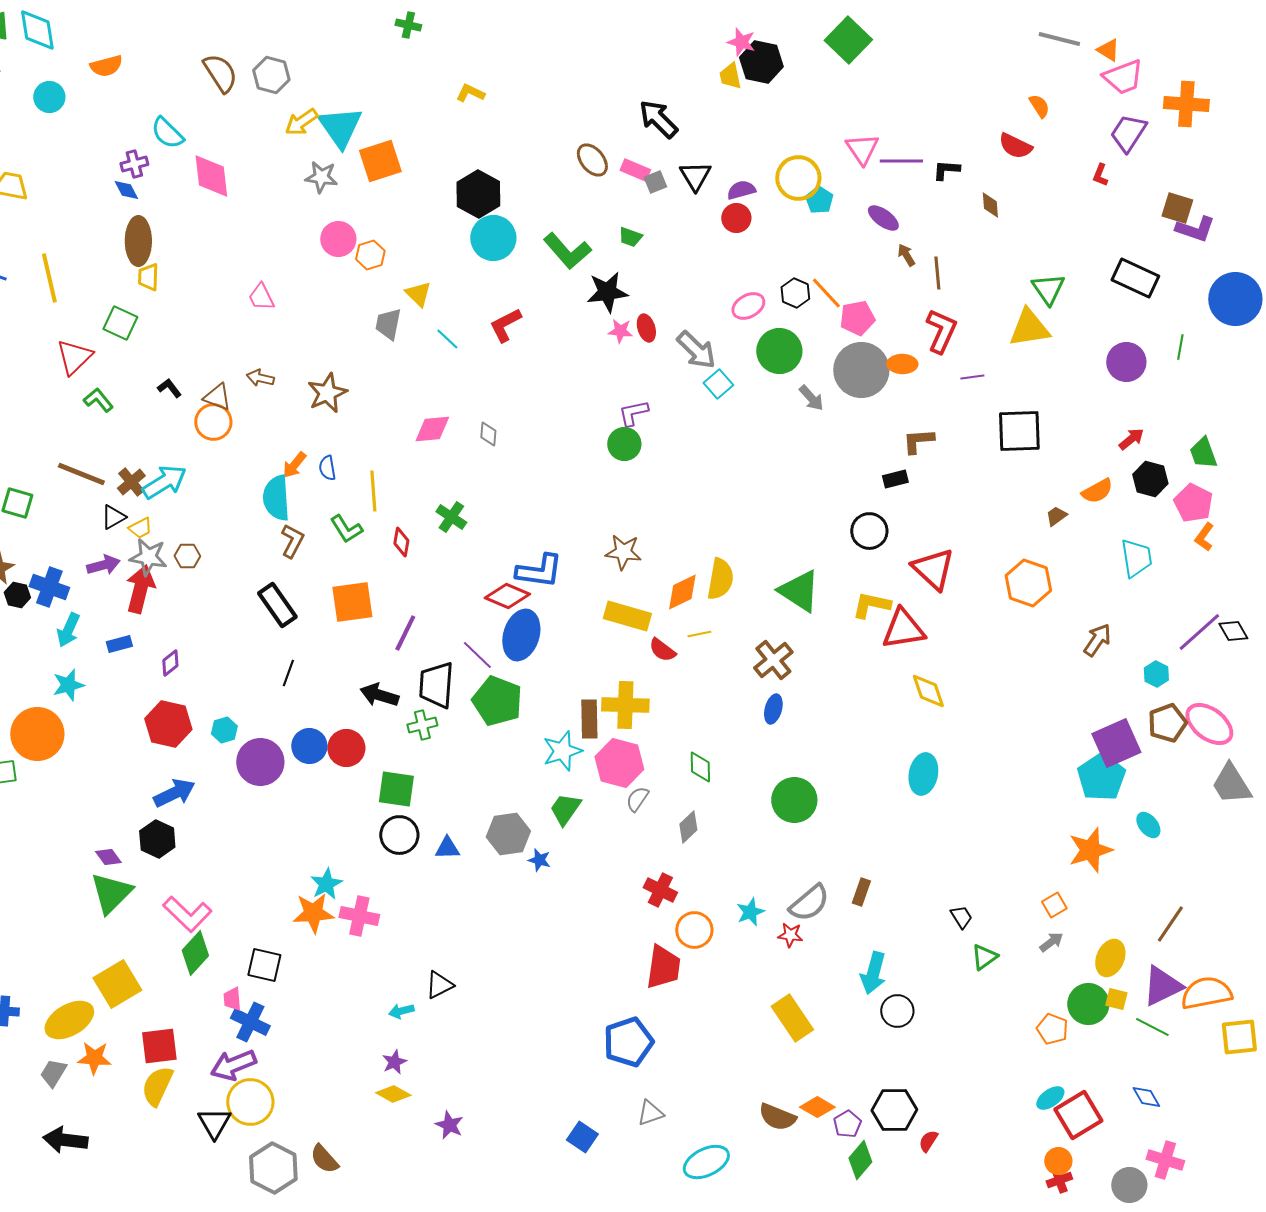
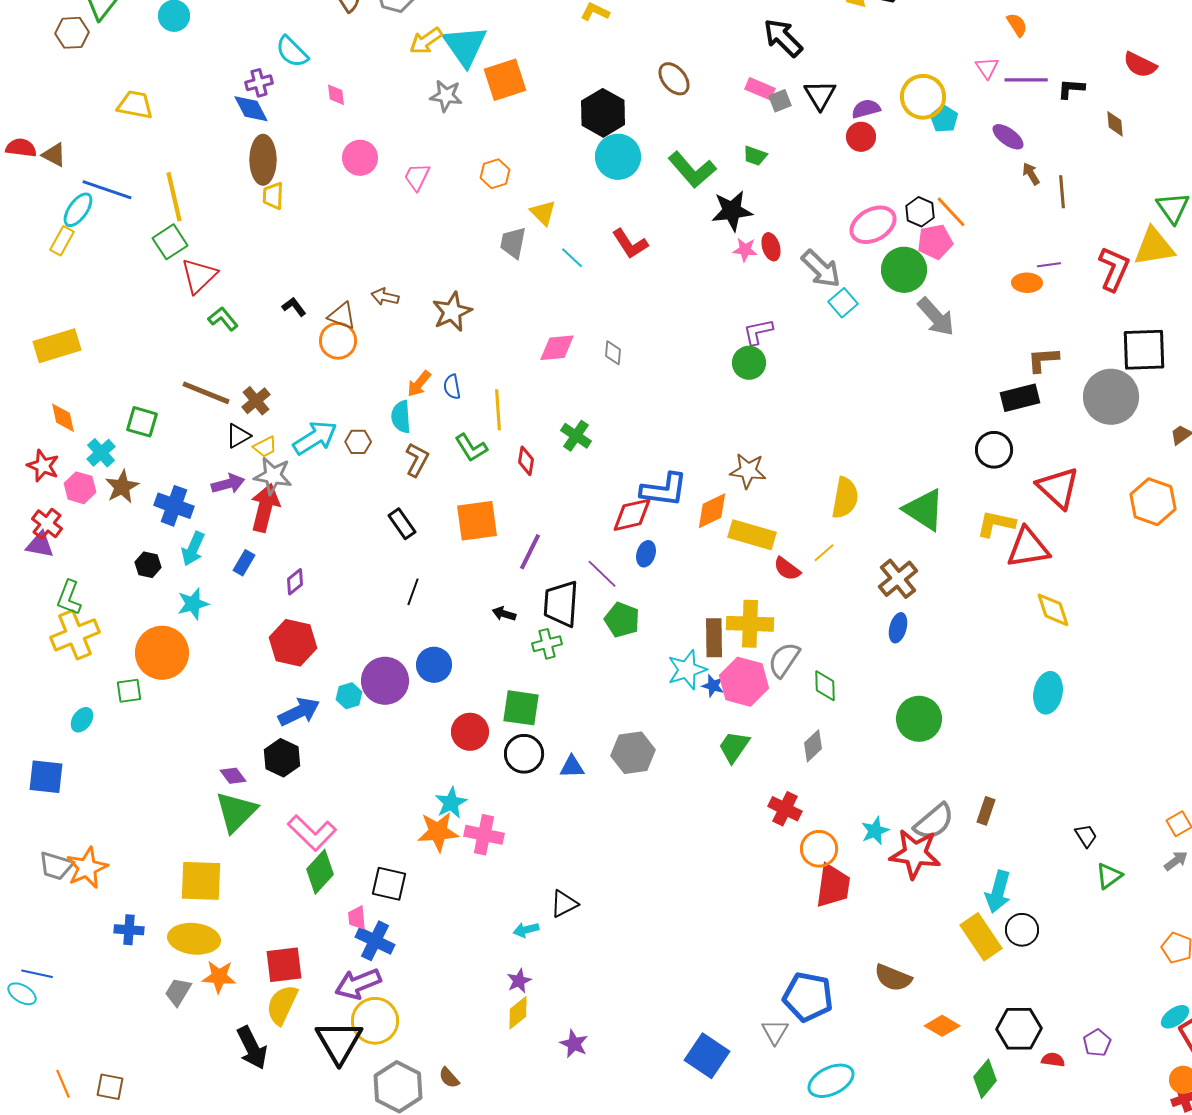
orange semicircle: (1039, 106) -> (1017, 25), moved
pink triangle: (862, 149) -> (987, 68), size x0.7
brown ellipse: (592, 160) -> (674, 79), moved
pink diamond: (211, 176) -> (336, 95), size x0.5
blue diamond: (126, 190) -> (251, 109), size x1.4
pink circle: (338, 239) -> (360, 158), moved
pink trapezoid: (261, 297) -> (417, 177), moved, turned 52
pink ellipse: (748, 306) -> (873, 225), size x1.4
pink pentagon: (857, 318) -> (935, 242), moved
green square: (120, 323) -> (170, 242), moved, turned 32
red L-shape: (505, 325) -> (630, 244), turned -96
red L-shape: (941, 331) -> (1114, 269), moved
gray circle: (861, 370) -> (1111, 397), moved
purple line: (972, 377) -> (1049, 265), moved
gray arrow: (811, 398) -> (936, 317), size x1.5
black rectangle: (895, 479) -> (1020, 398), size x1.5
cyan arrow: (164, 482) -> (315, 438), moved
cyan semicircle: (276, 498) -> (401, 417), size x0.7
brown hexagon: (187, 556) -> (358, 442), moved
orange diamond: (682, 592) -> (712, 511), moved
black hexagon: (17, 595) -> (148, 565), moved
red diamond: (507, 596) -> (632, 515), turned -36
black rectangle: (277, 605) -> (402, 524), size x0.7
yellow line: (699, 634) -> (824, 553), turned -30
blue ellipse: (521, 635) -> (646, 554), size x0.5
blue rectangle: (119, 644) -> (244, 563), turned -45
black arrow: (379, 695) -> (504, 614), size x0.6
green pentagon: (497, 701) -> (622, 620), size x0.7
cyan hexagon: (224, 730) -> (349, 696), moved
red circle: (346, 748) -> (470, 732), moved
gray semicircle: (637, 799) -> (784, 660), moved, size x1.4
green trapezoid: (565, 809) -> (734, 747), moved
blue star: (539, 860) -> (713, 686), moved
red star: (790, 935) -> (915, 854), size x2.0
red trapezoid: (663, 967) -> (833, 886), moved
yellow square: (117, 984) -> (201, 881), moved, turned 33
yellow rectangle: (792, 1018) -> (981, 937), moved
yellow ellipse: (69, 1020) -> (194, 939), turned 36
blue pentagon: (628, 1042) -> (808, 997), moved, turned 30
yellow diamond: (393, 1094) -> (518, 1013), turned -68
gray triangle: (650, 1113) -> (775, 1032), turned -40
brown semicircle: (777, 1117) -> (893, 978), moved
black triangle: (214, 1123) -> (339, 1042), size x1.4
purple pentagon: (847, 1124) -> (1097, 1043), moved
blue square: (582, 1137) -> (707, 1056), size x1.4
black arrow: (65, 1140) -> (252, 1048), moved, turned -123
red semicircle: (928, 1141) -> (1053, 1060), turned 65
brown semicircle: (324, 1159) -> (449, 1078), size x0.7

